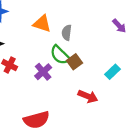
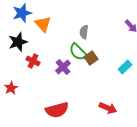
orange triangle: (42, 24) -> (43, 24), moved, turned 30
red arrow: (88, 96) -> (108, 108), moved

